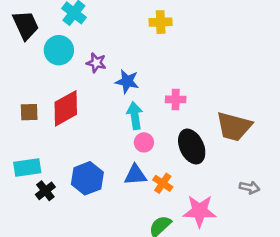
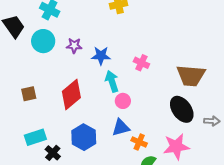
pink cross: (176, 99) -> (141, 63), turned 35
red diamond: (66, 108) -> (71, 94), moved
black ellipse: (192, 147) -> (182, 109), moved
orange cross: (163, 183) -> (139, 142), moved

